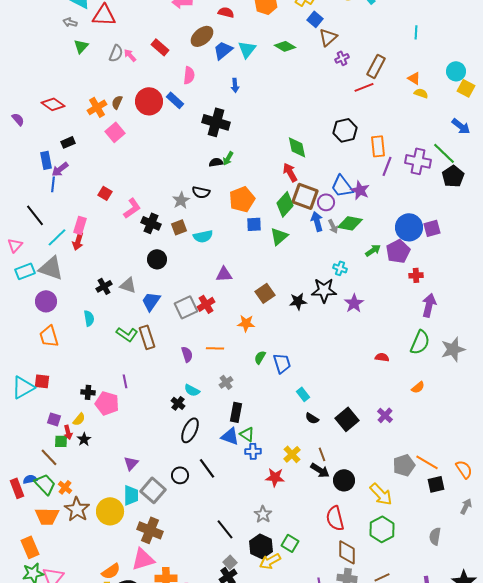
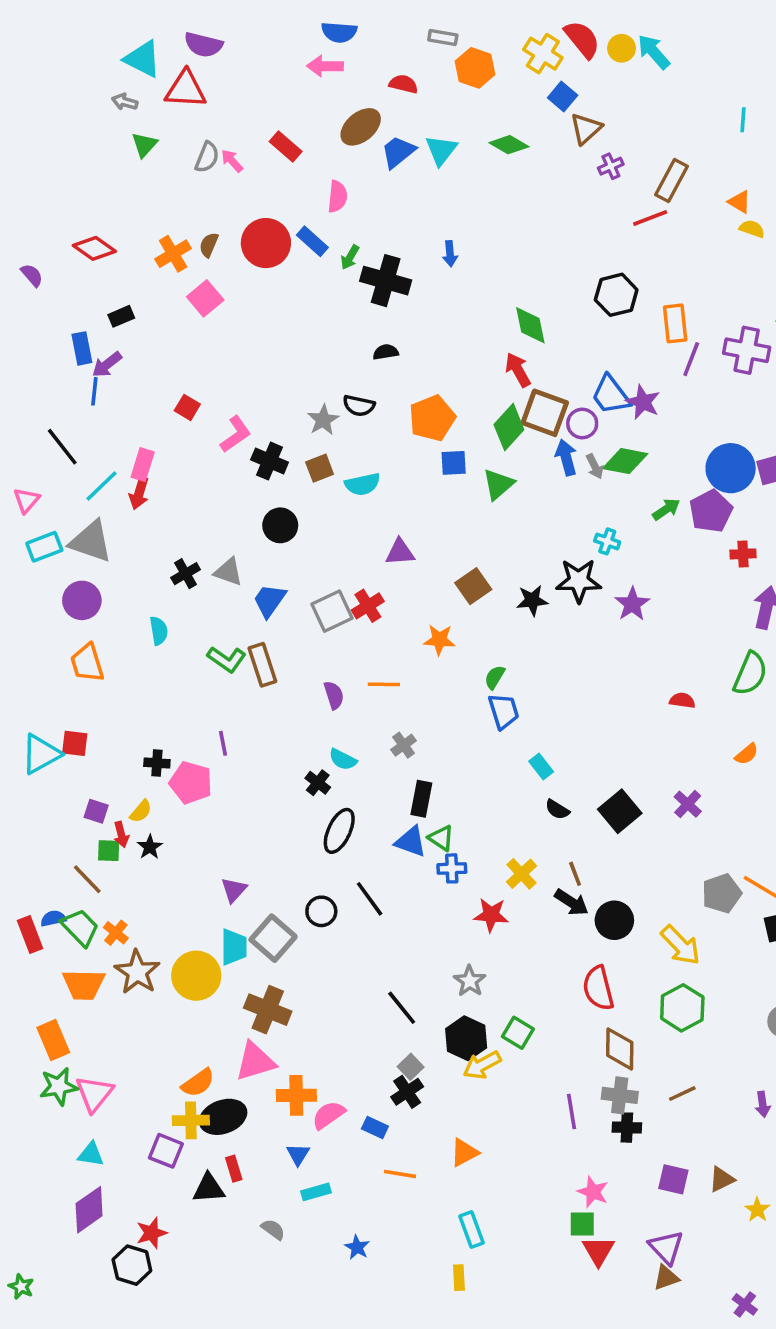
blue arrow: (235, 85) -> (450, 254), moved
green arrow: (228, 158) -> (350, 257), moved
green semicircle: (260, 357) -> (495, 677), moved

